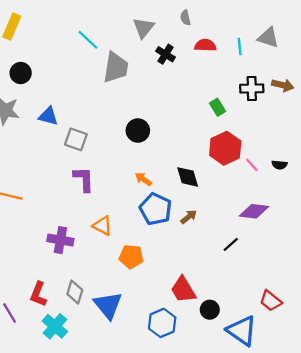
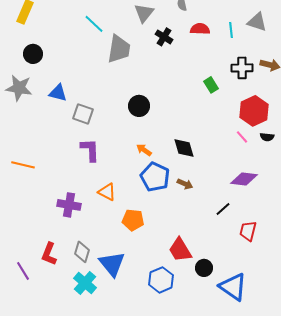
red hexagon: (225, 148) -> (254, 111), moved
brown arrow: (189, 217) -> (185, 184), turned 63
red trapezoid: (271, 301) -> (248, 231), moved, turned 65
cyan cross: (55, 326) -> (85, 283), moved

